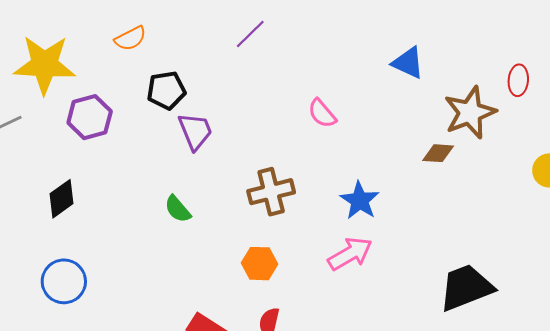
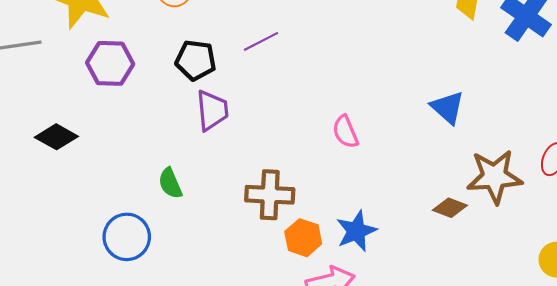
purple line: (250, 34) -> (261, 41), moved
black diamond: (61, 199) -> (56, 137), turned 48
orange hexagon: (260, 264) -> (303, 238), moved
blue circle: (64, 281) -> (127, 237), moved

